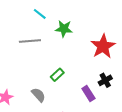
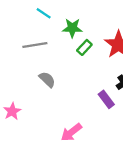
green rectangle: (57, 75) -> (84, 47), moved
gray semicircle: (38, 95) -> (47, 79), moved

